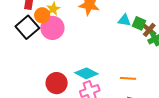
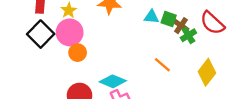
orange circle: (42, 15) -> (78, 53), moved
orange line: (128, 78) -> (162, 65), moved, turned 42

